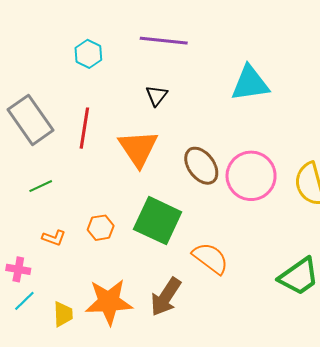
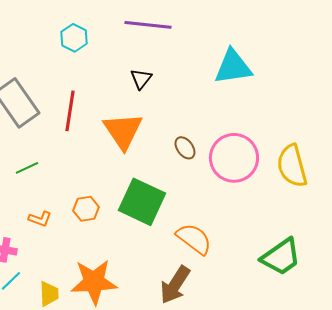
brown ellipse: (201, 166) -> (185, 148), size x0.6
brown arrow: (166, 297) -> (175, 285), moved

